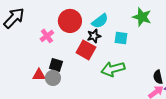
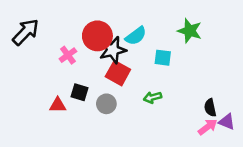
black star: (94, 36) -> (113, 50), moved, size x1.5
green arrow: (113, 69) -> (152, 97), size x0.6
gray circle: (53, 78) -> (106, 104), moved

